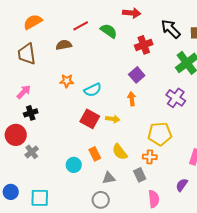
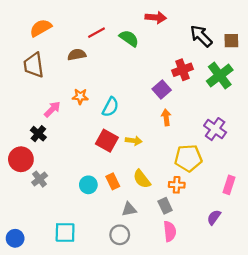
red cross: (144, 45) -> (182, 70), moved
cyan semicircle: (93, 90) -> (110, 107), turned -36
pink arrow: (24, 92) -> (52, 109), moved
purple cross: (176, 98) -> (215, 129), moved
orange arrow: (132, 99) -> (166, 117), moved
black cross: (31, 113) -> (38, 134), turned -32
cyan circle: (74, 165) -> (88, 185), moved
blue circle: (11, 192) -> (15, 238), moved
cyan square: (40, 198) -> (65, 232), moved
pink semicircle: (154, 199) -> (170, 231), moved

